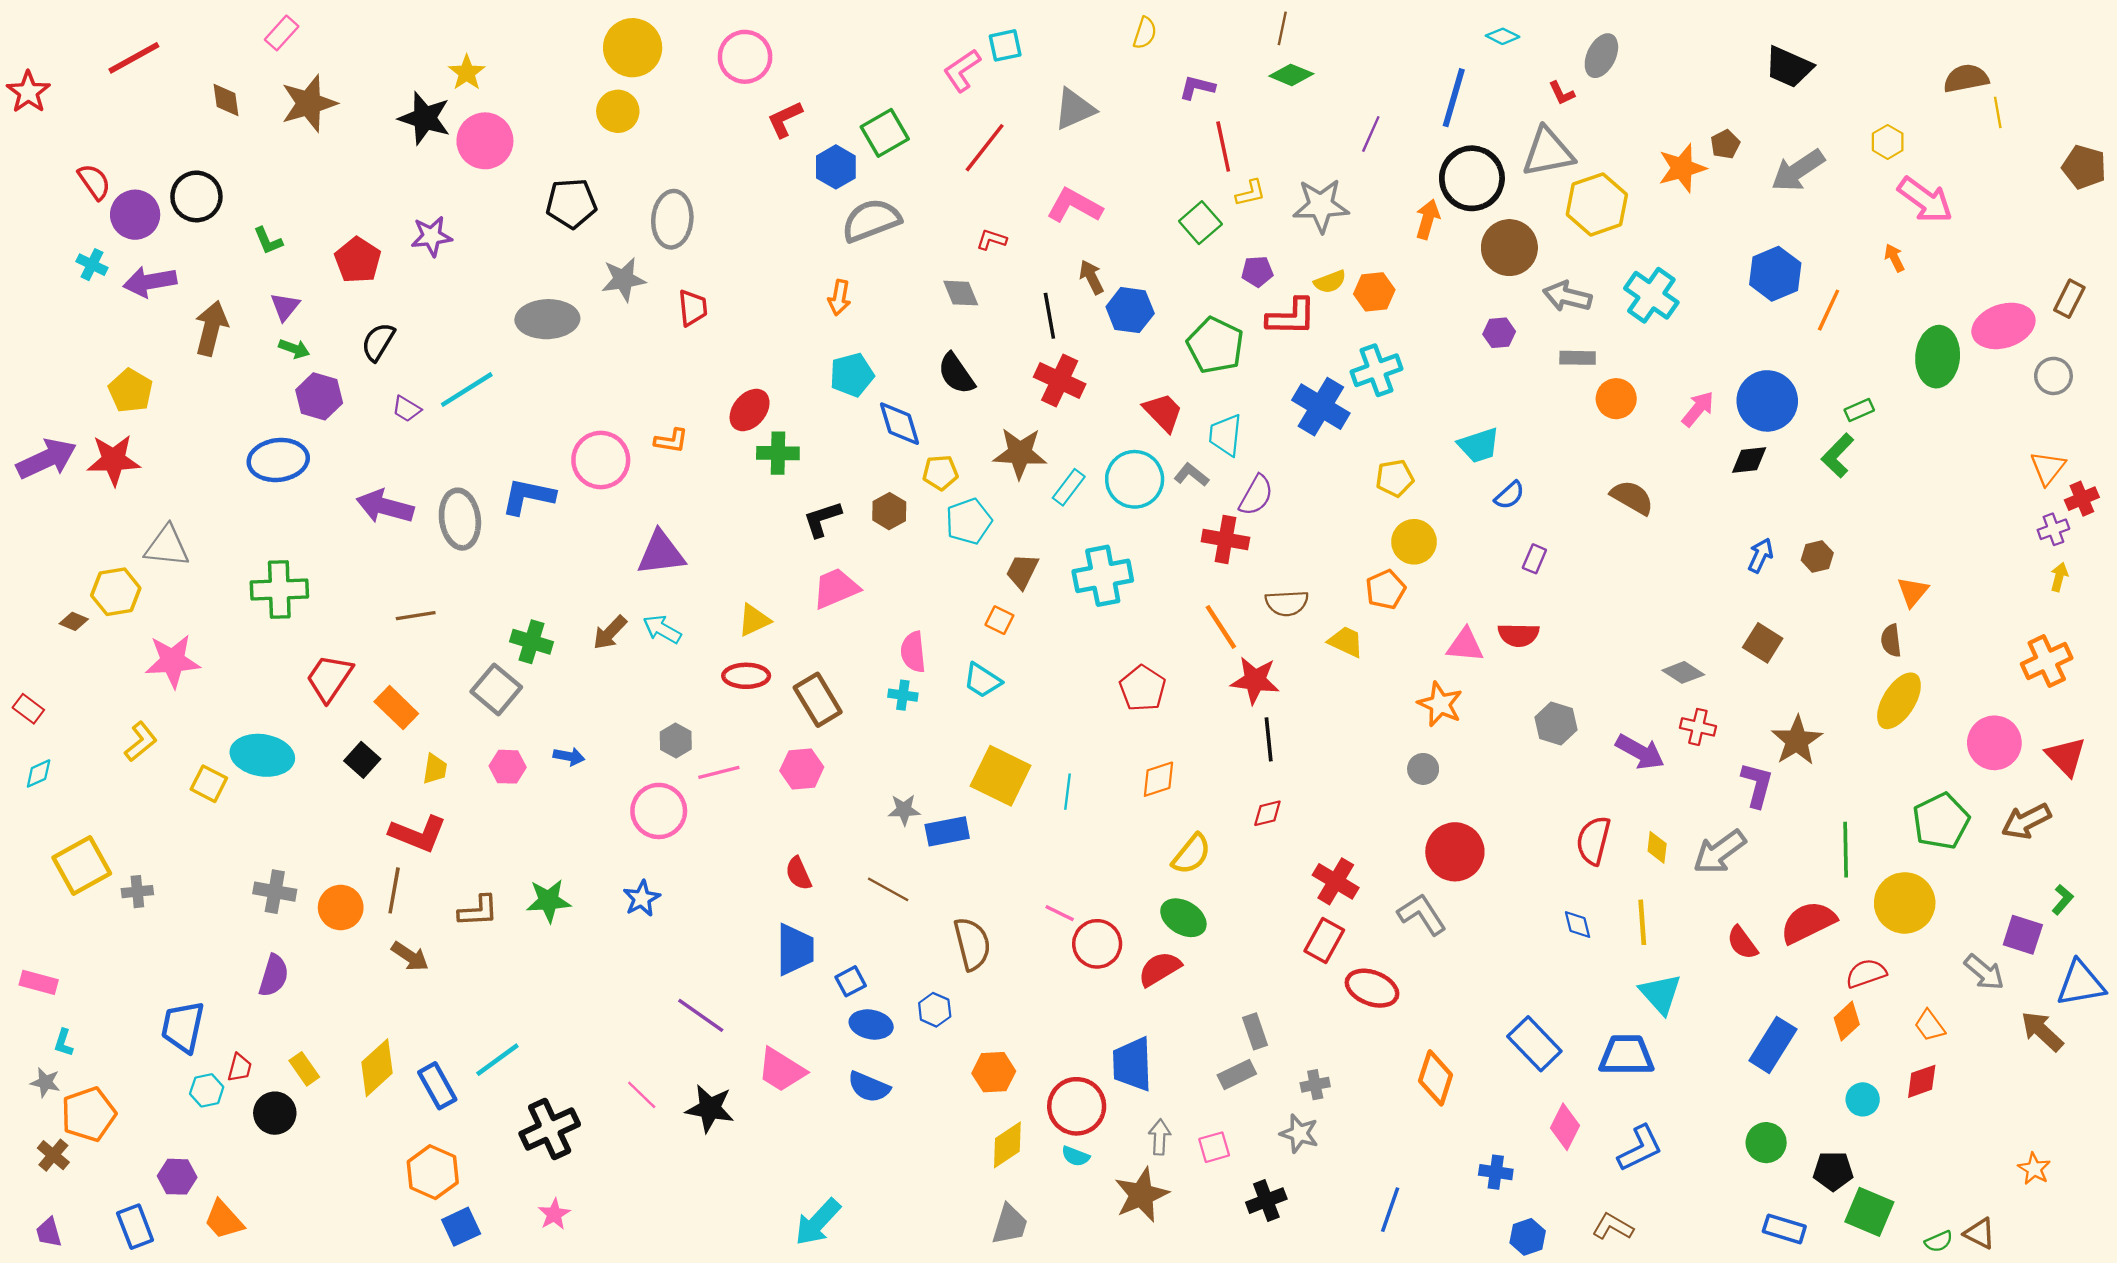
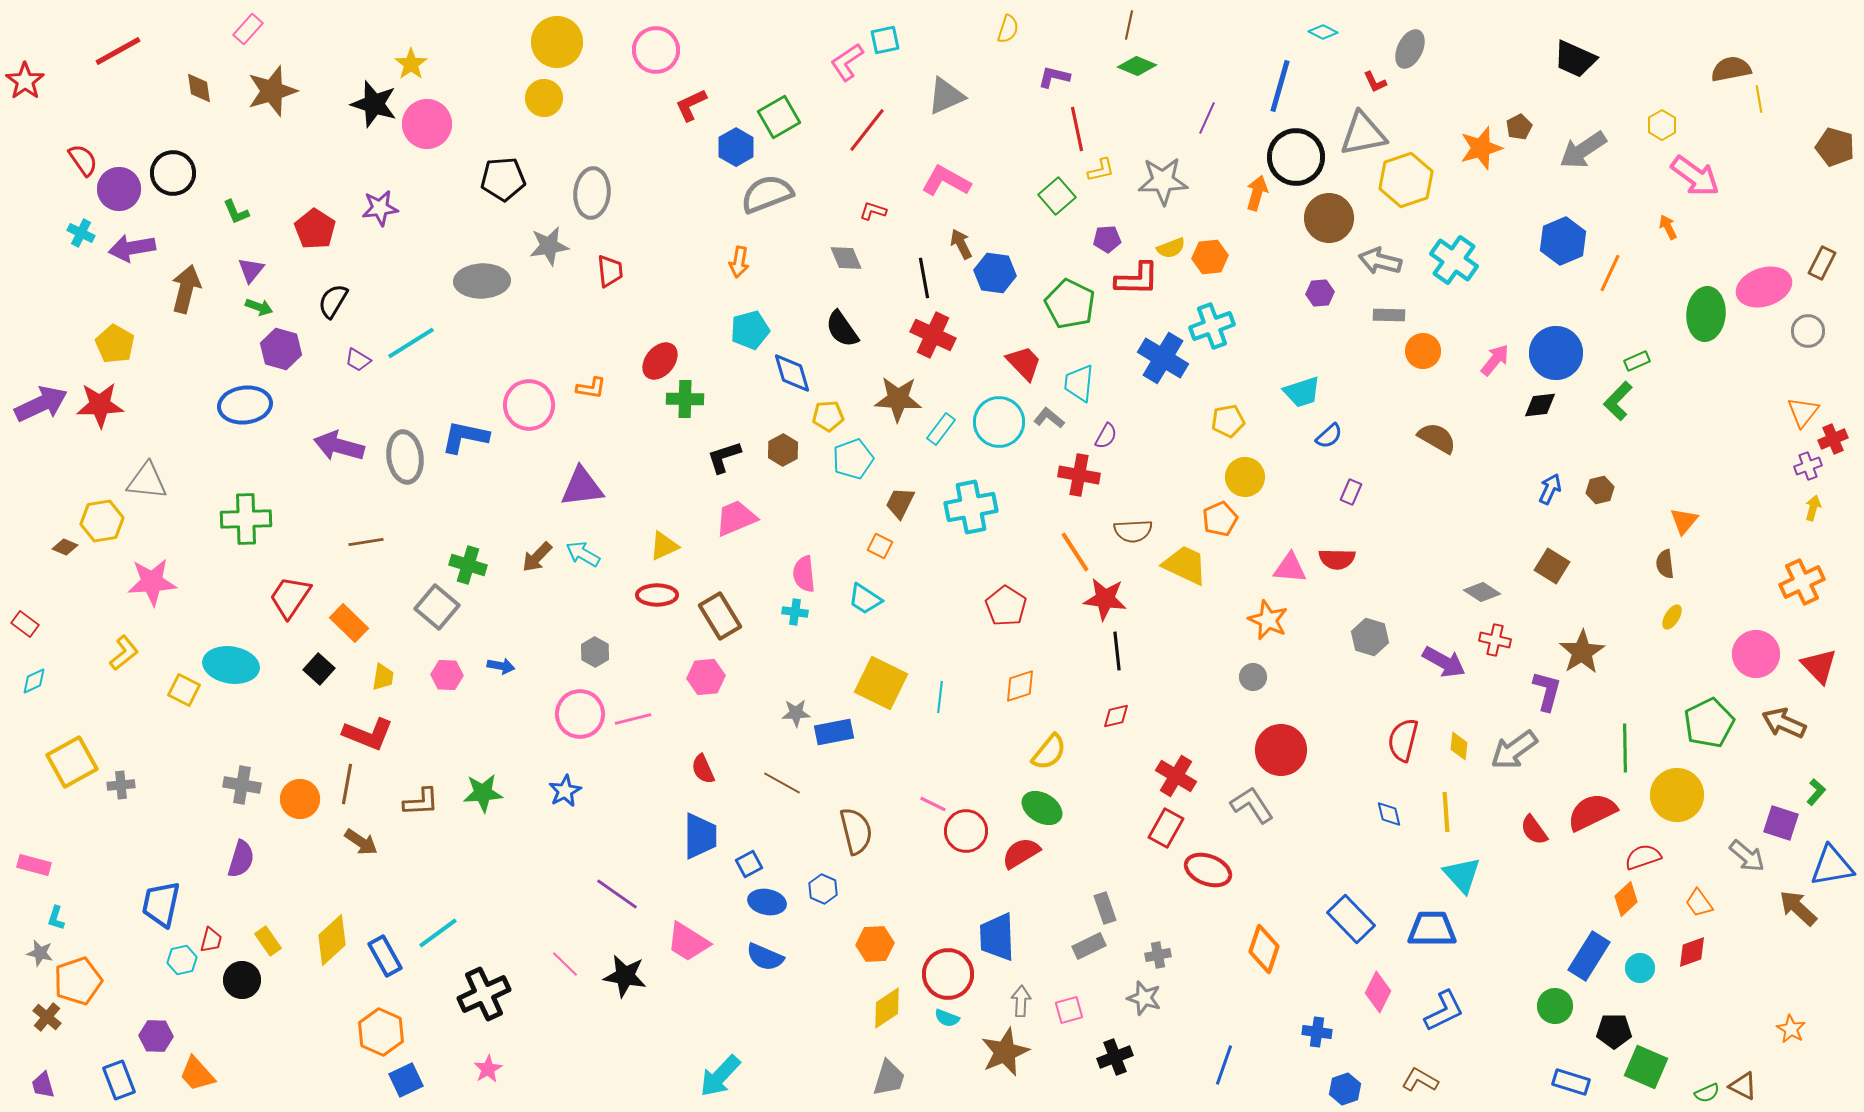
purple semicircle: (1256, 495) -> (1106, 436), size x0.7
yellow trapezoid: (1346, 642) -> (1185, 565), size x1.4
yellow ellipse: (1899, 701) -> (1672, 617), size x0.5
pink line: (719, 772) -> (633, 719), moved
brown arrow: (2026, 821) -> (1784, 723), turned 51
blue rectangle: (1773, 1045) -> (1589, 956), moved

